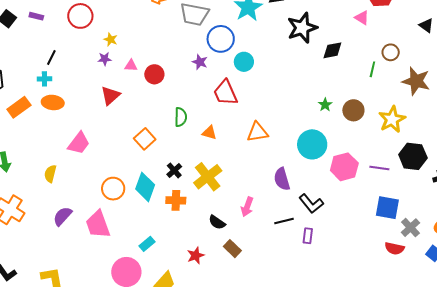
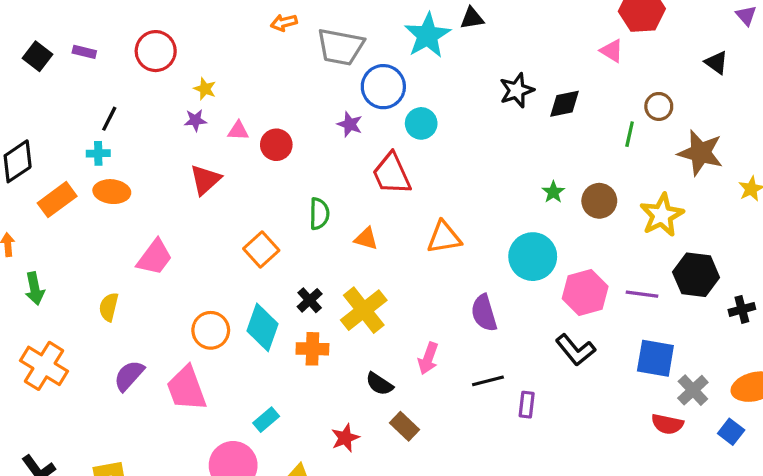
black star: (302, 28) -> (517, 90), moved, size x0.7
black L-shape: (311, 204) -> (575, 350), moved

